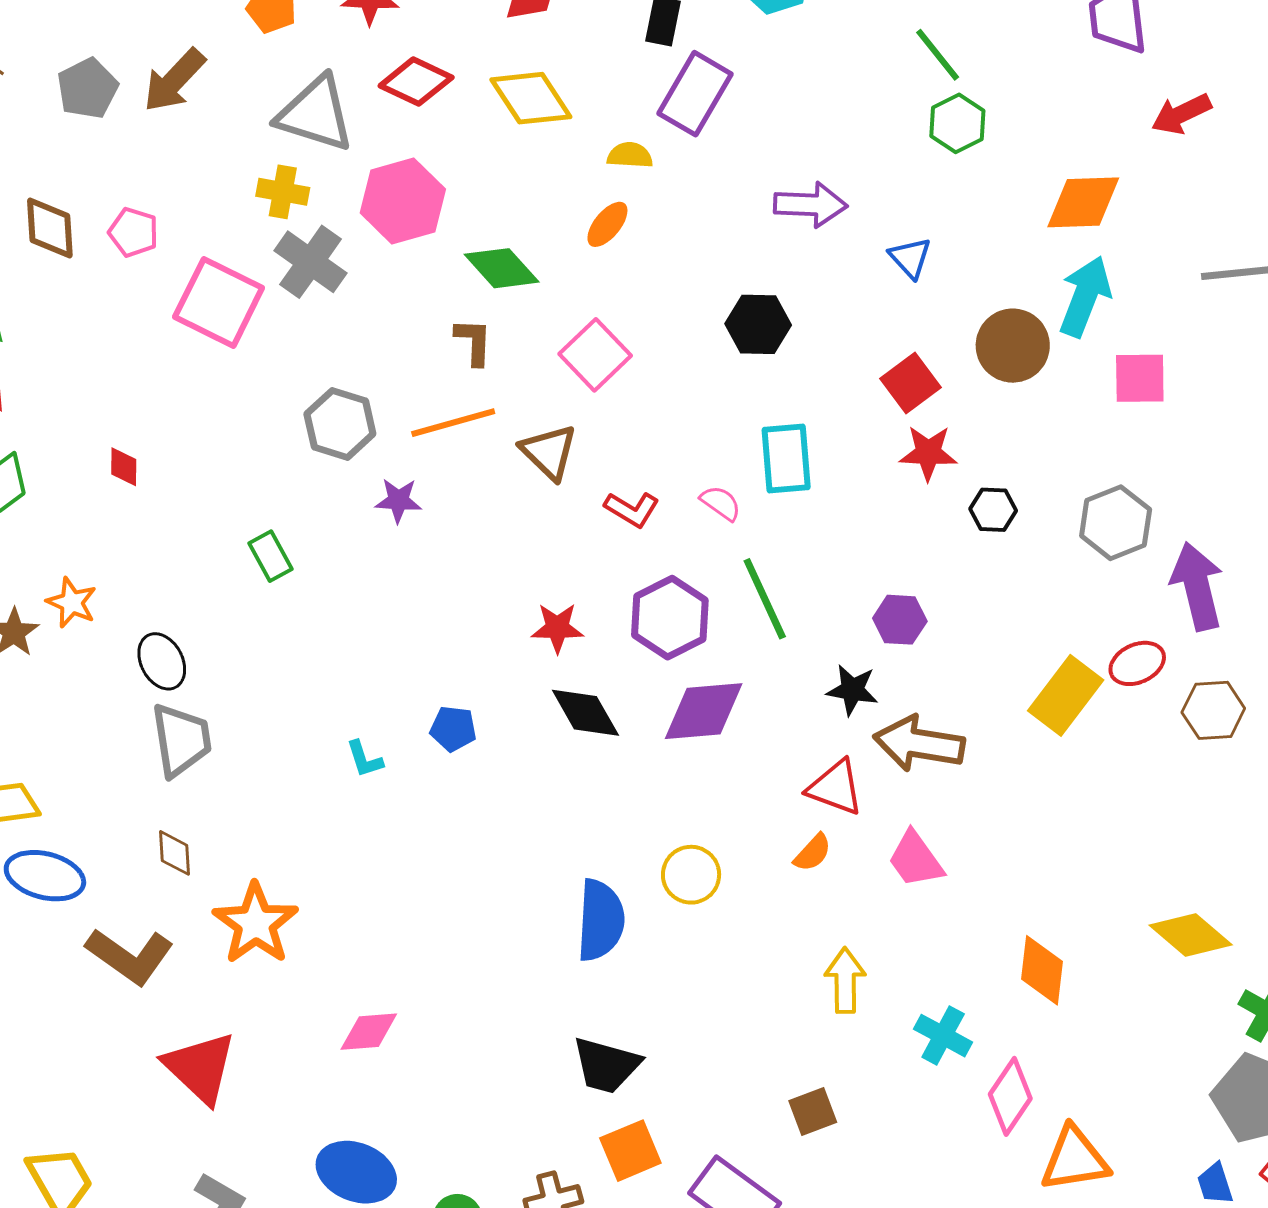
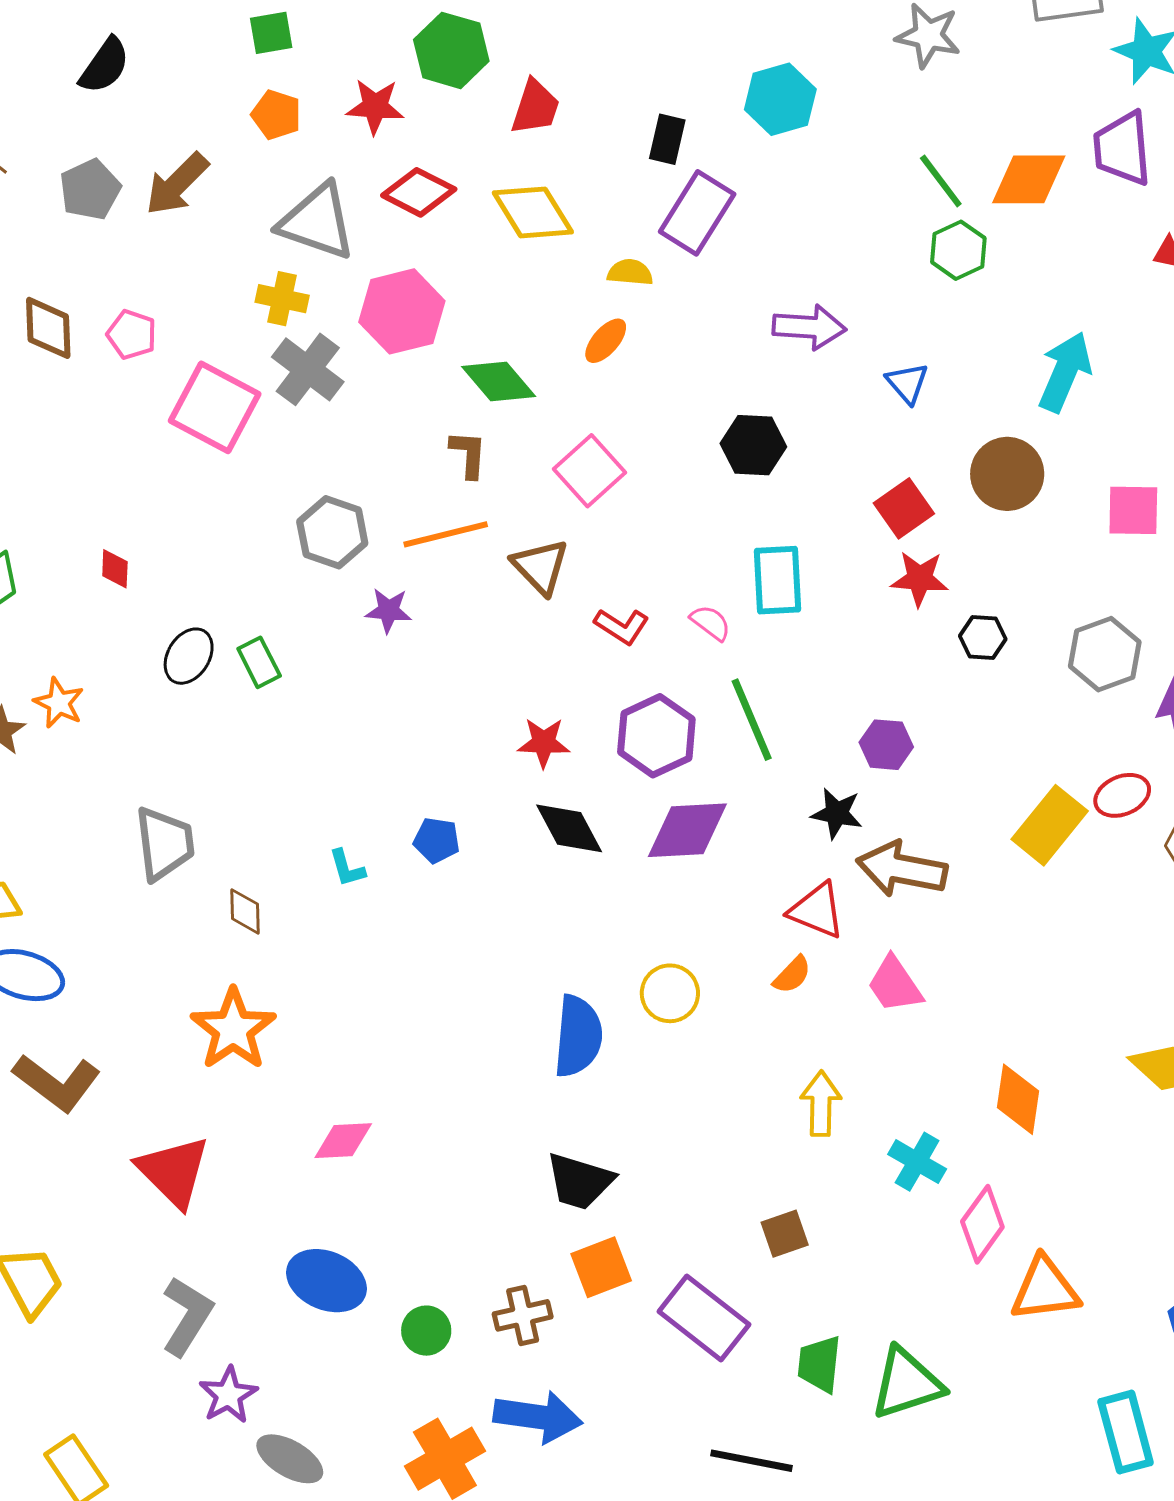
orange diamond: (1083, 202) -> (1029, 179), moved
cyan arrow: (1085, 296) -> (1065, 372), moved
black ellipse: (162, 661) -> (189, 656), moved, turned 58
brown diamond: (174, 853) -> (245, 911), moved
brown L-shape: (130, 956) -> (57, 1083), moved

